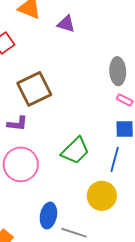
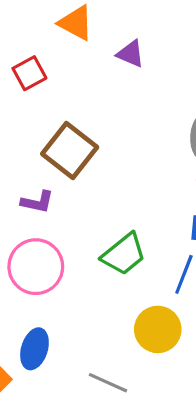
brown square: (34, 89) -> (70, 151), turned -32
blue ellipse: (48, 216) -> (34, 349), moved

